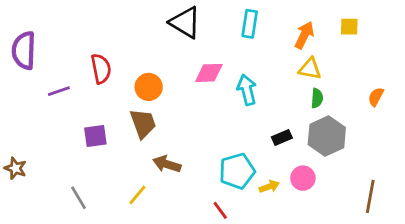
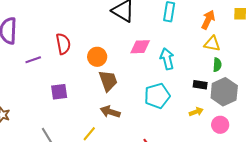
brown trapezoid: (143, 123) -> (108, 81), moved
black rectangle: (282, 137) -> (200, 85), moved, turned 32
cyan pentagon: (237, 171) -> (157, 96), moved
pink circle: (303, 178) -> (220, 125), moved
yellow arrow: (269, 187) -> (196, 112), moved

